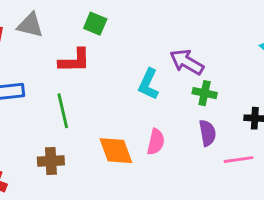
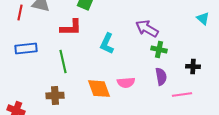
cyan L-shape: (148, 84) -> (107, 44), moved
pink semicircle: (156, 142) -> (126, 83), turned 72

